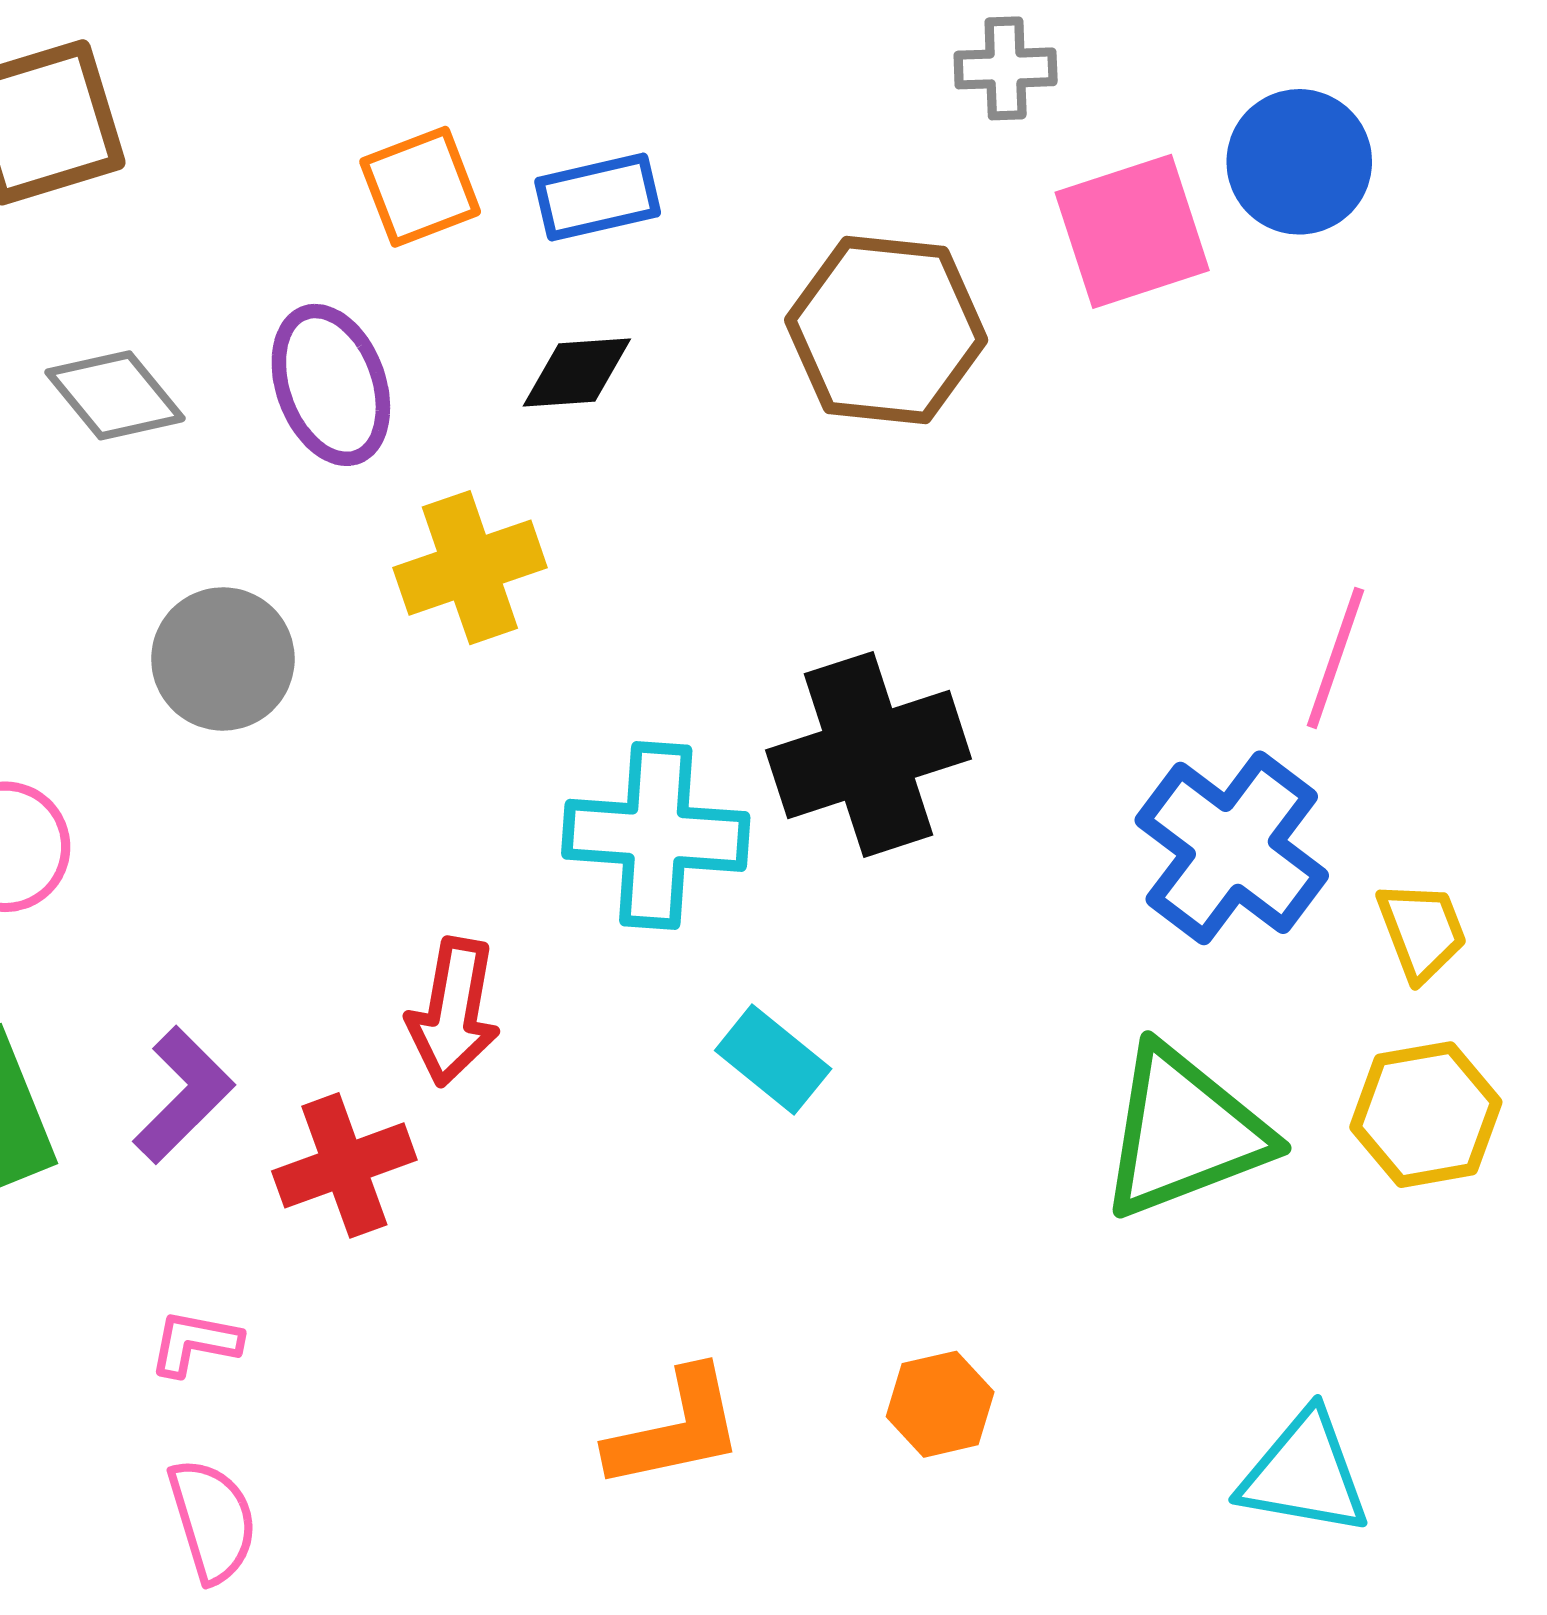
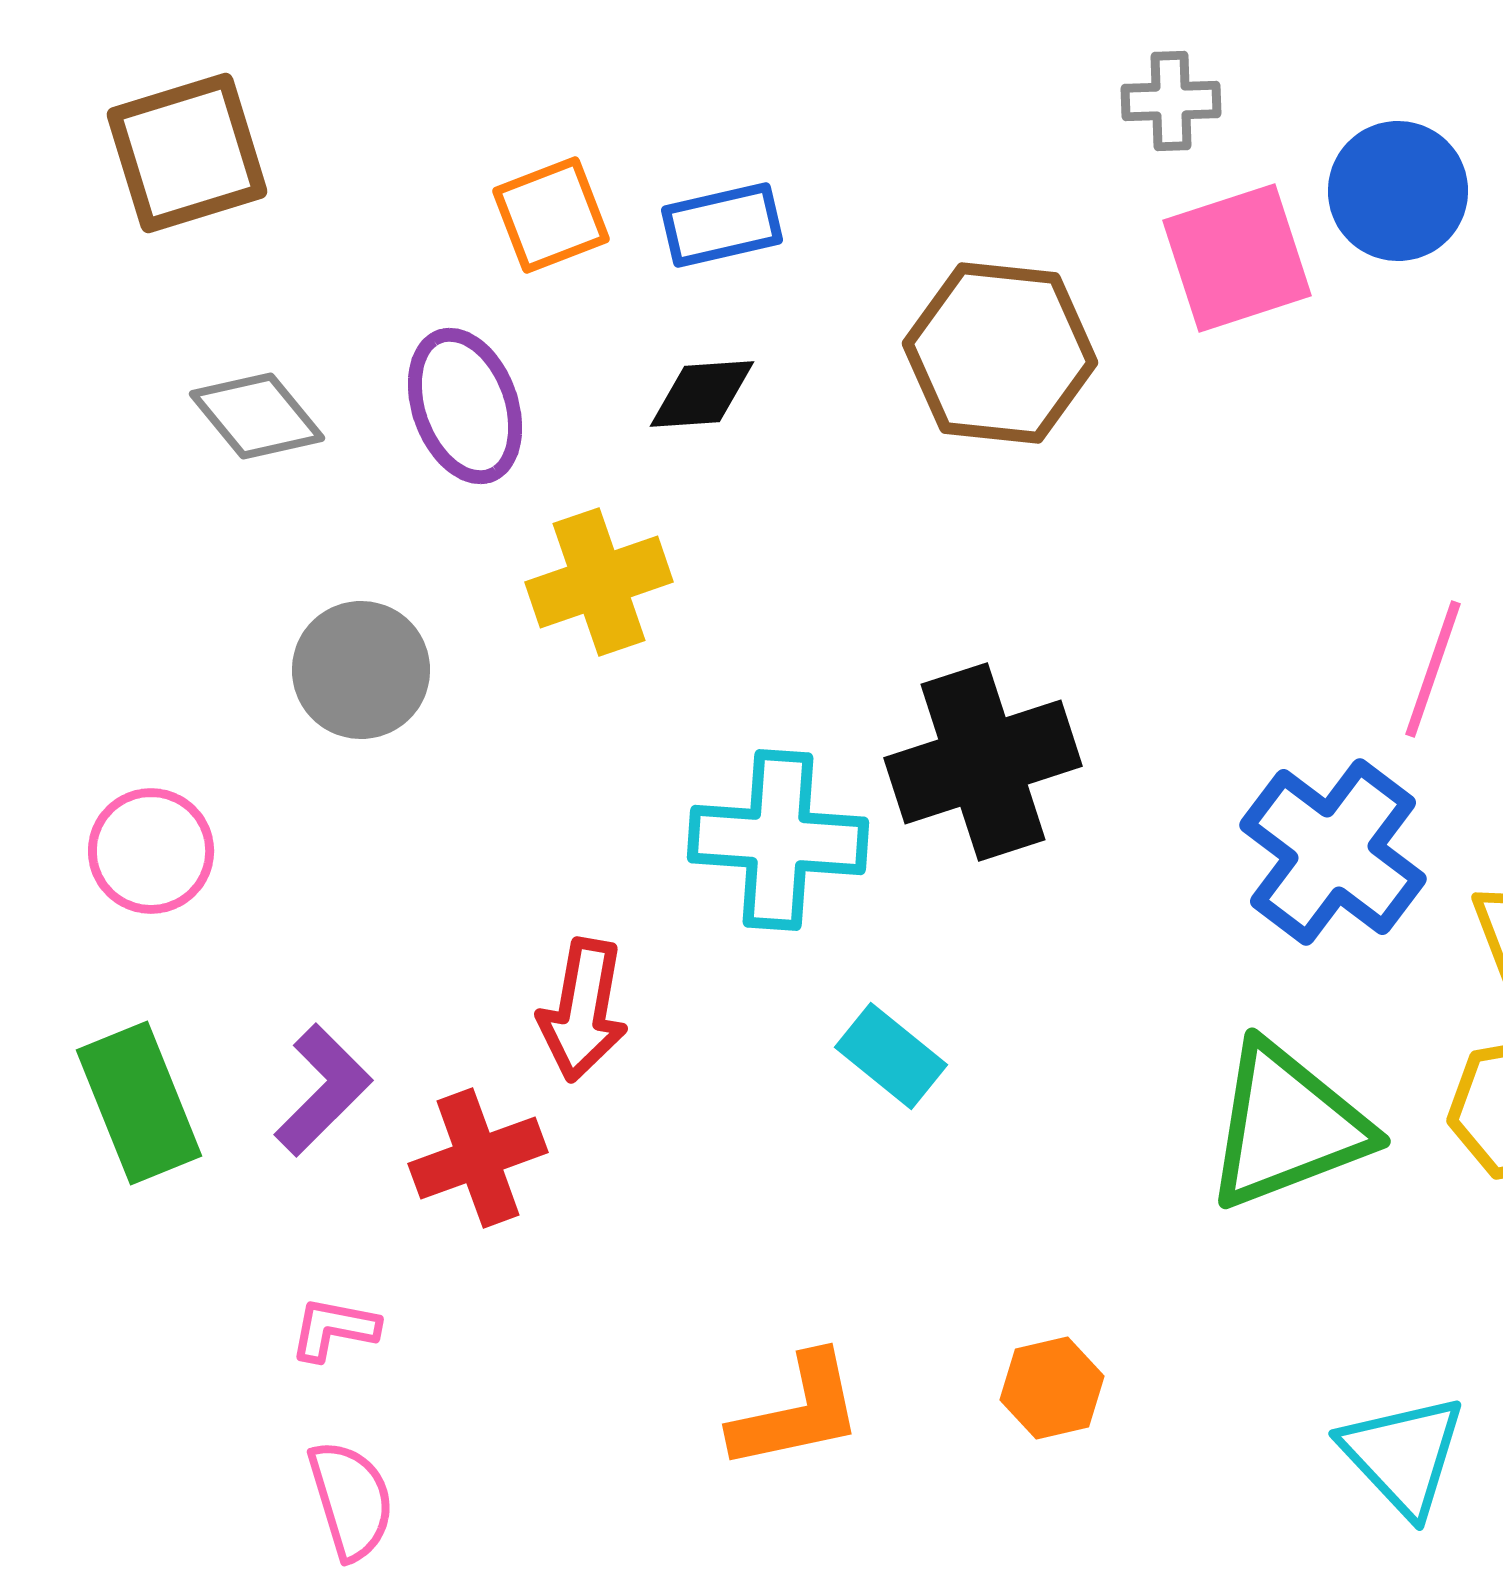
gray cross: (1006, 68) -> (1171, 101), moved
cyan triangle: (1304, 1474) -> (1403, 1455), turned 37

